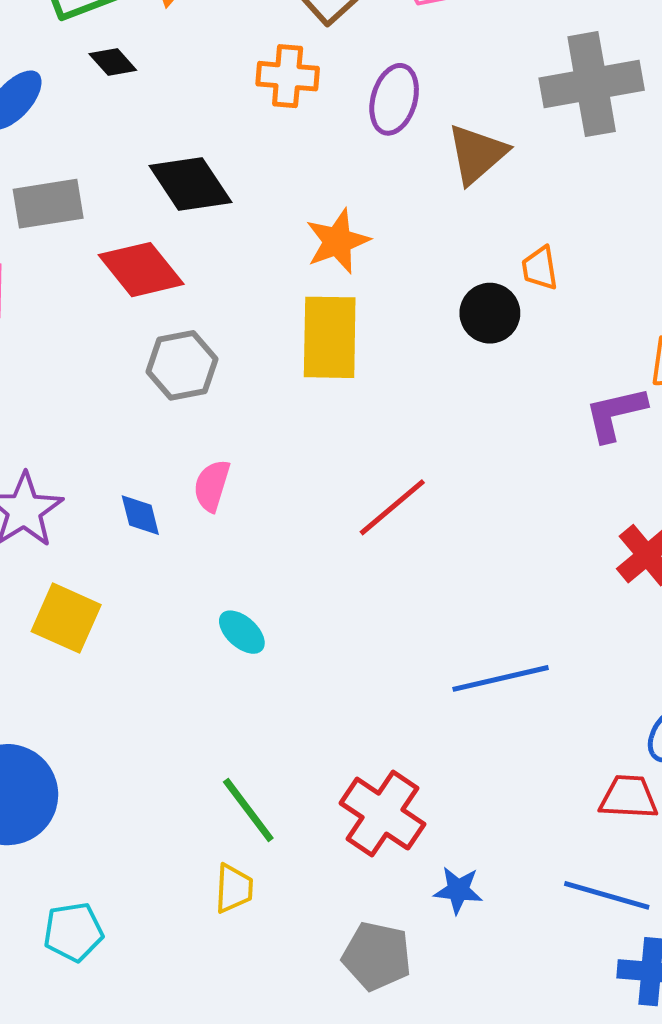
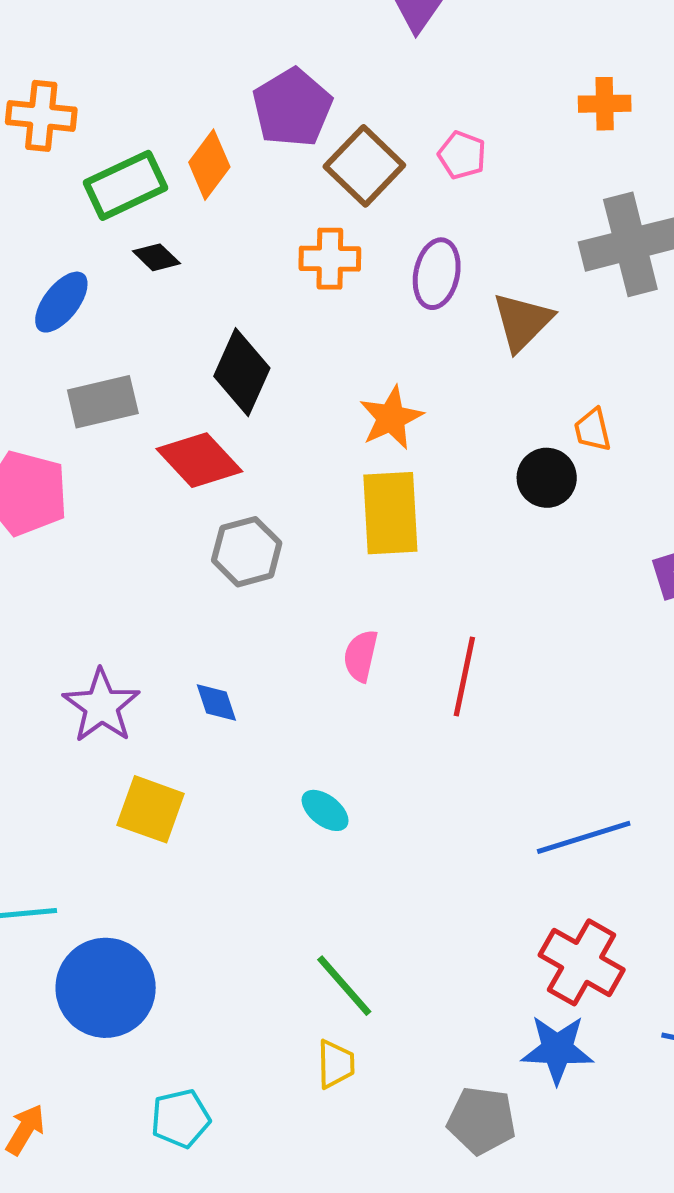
black diamond: (190, 184) -> (242, 372), turned 62
pink semicircle: (212, 486) -> (361, 656), moved
red line: (392, 507) -> (464, 676), turned -34
red cross: (383, 814) -> (582, 962), moved
blue star: (458, 890) -> (557, 1049), size x1.5

